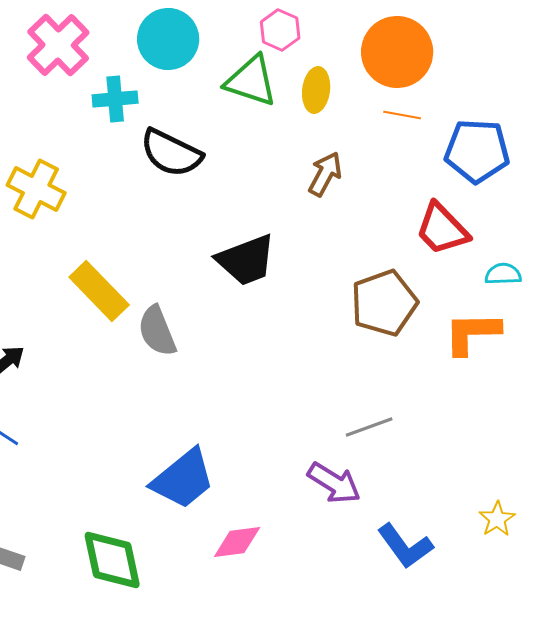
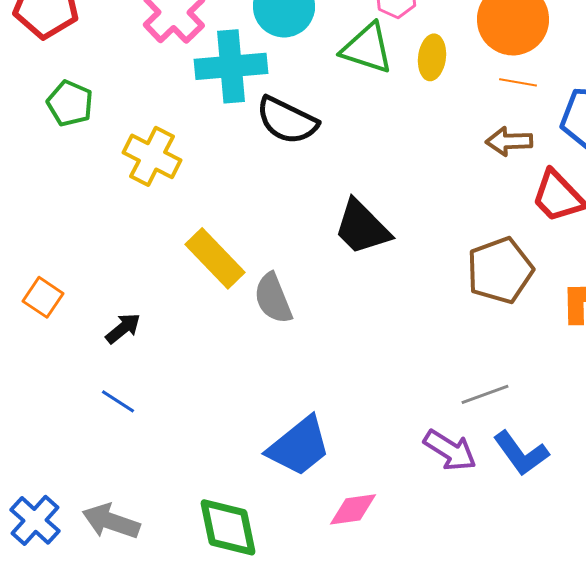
cyan cross: (115, 99) -> (231, 66), size x1.6
brown arrow: (325, 174) -> (509, 141), moved, turned -120
black trapezoid: (246, 260) -> (362, 227), turned 66
blue L-shape: (405, 546) -> (521, 453), moved

